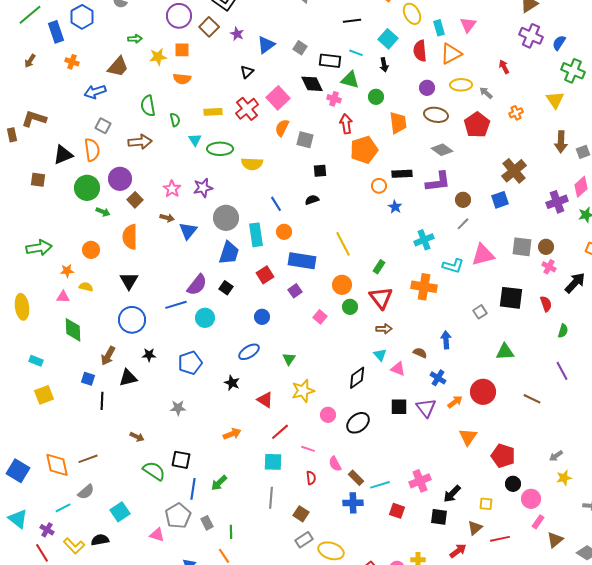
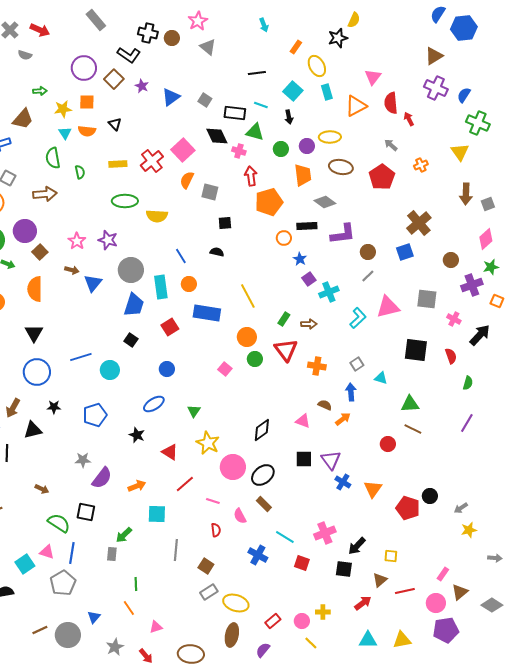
cyan rectangle: (439, 28) -> (327, 92), moved
red semicircle: (420, 51) -> (391, 103), moved
black triangle: (247, 72) -> (115, 124), moved, turned -32
yellow ellipse: (461, 85) -> (330, 137), moved
purple circle: (427, 88) -> (307, 146), moved
cyan triangle: (195, 140) -> (65, 133), moved
gray diamond: (442, 150) -> (325, 202), moved
purple star: (203, 188) -> (108, 240), turned 30
black semicircle: (312, 200) -> (217, 252), turned 32
purple cross: (557, 202) -> (472, 285), moved
brown circle: (546, 247) -> (451, 260), moved
cyan L-shape: (453, 266) -> (358, 318), turned -60
purple semicircle: (197, 285) -> (102, 478), moved
orange cross: (424, 287) -> (317, 366), moved, size x0.7
purple square: (295, 291) -> (309, 279), moved
gray square: (480, 312) -> (357, 364), moved
brown arrow: (384, 329) -> (309, 324), moved
cyan triangle: (380, 355) -> (381, 378), moved, turned -32
purple line: (562, 371) -> (467, 423), turned 60
blue cross: (438, 378) -> (343, 482), moved
yellow star: (303, 391) -> (208, 443), turned -30
red circle: (483, 392) -> (388, 444), size x0.6
brown line: (532, 399) -> (413, 429), moved
orange arrow: (455, 402) -> (343, 419), moved
pink circle: (328, 415) -> (233, 467), size x1.6
cyan square: (273, 462) -> (157, 514), moved
brown rectangle: (356, 478) -> (264, 504), moved
black circle: (513, 484) -> (430, 496), moved
cyan line: (380, 485) -> (285, 537), turned 48
blue line: (193, 489) -> (72, 553), moved
pink circle: (531, 499) -> (436, 603), moved
blue cross: (353, 503) -> (258, 555), turned 30
gray pentagon: (178, 516) -> (63, 583), moved
gray rectangle: (207, 523) -> (112, 554), moved, turned 32
pink triangle: (157, 535) -> (47, 552), moved

